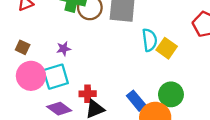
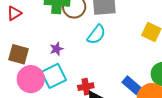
cyan semicircle: (150, 40) -> (96, 35), moved, turned 55
brown square: (23, 47) -> (19, 54), size x1.5

